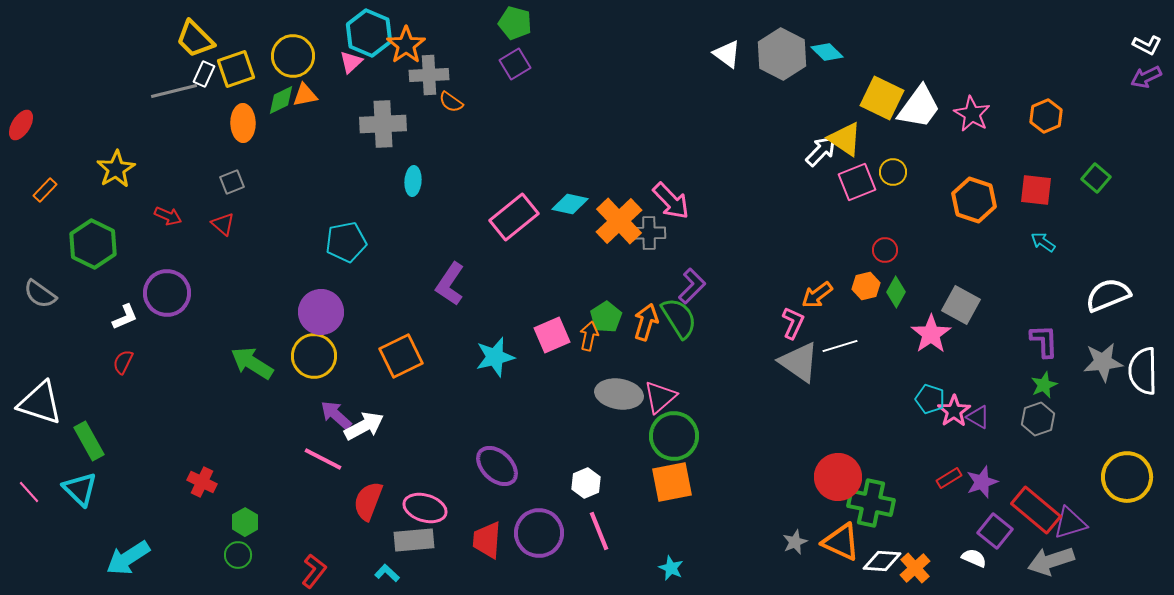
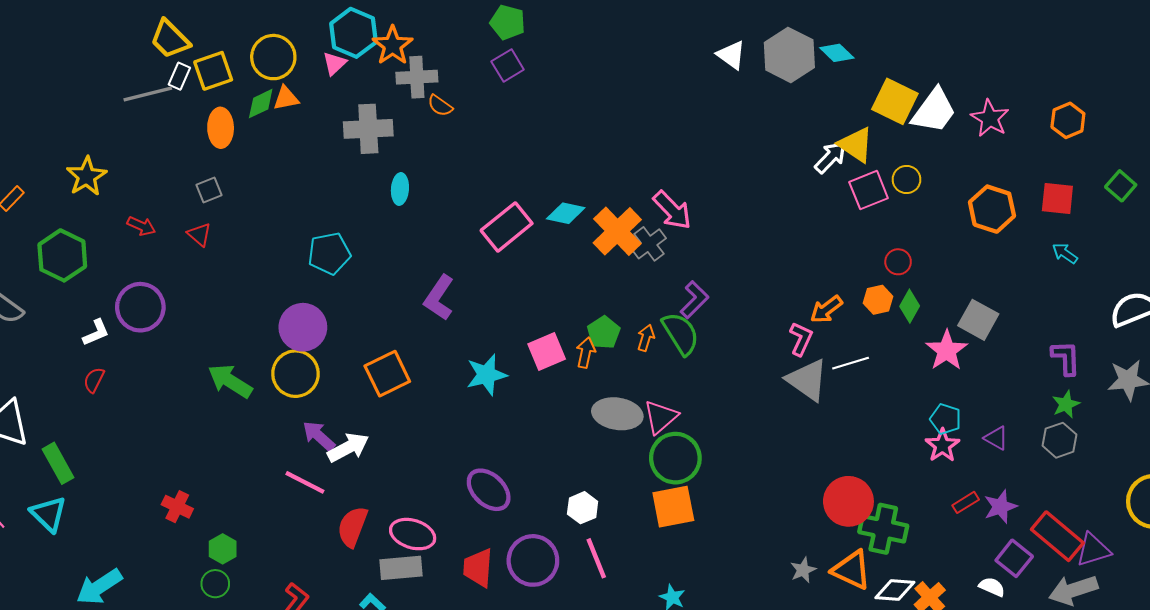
gray cross: (649, 233) -> (649, 244), turned -36
orange arrow: (646, 322) -> (646, 338), size x0.7
pink star: (954, 411) -> (942, 445), moved

